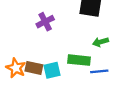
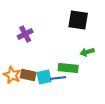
purple cross: (45, 22) -> (25, 34), moved
blue line: (99, 71) -> (58, 78), moved

